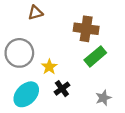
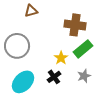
yellow star: (49, 67) -> (61, 58), moved
gray star: (103, 98) -> (84, 76), moved

